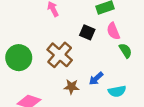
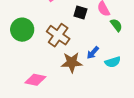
green circle: (19, 58) -> (22, 30), moved
brown star: (71, 87) -> (72, 62), size x1.5

